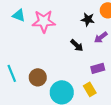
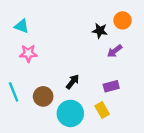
pink star: (44, 21) -> (28, 53), moved, size x0.7
black arrow: (77, 45) -> (73, 82), moved, turned -96

